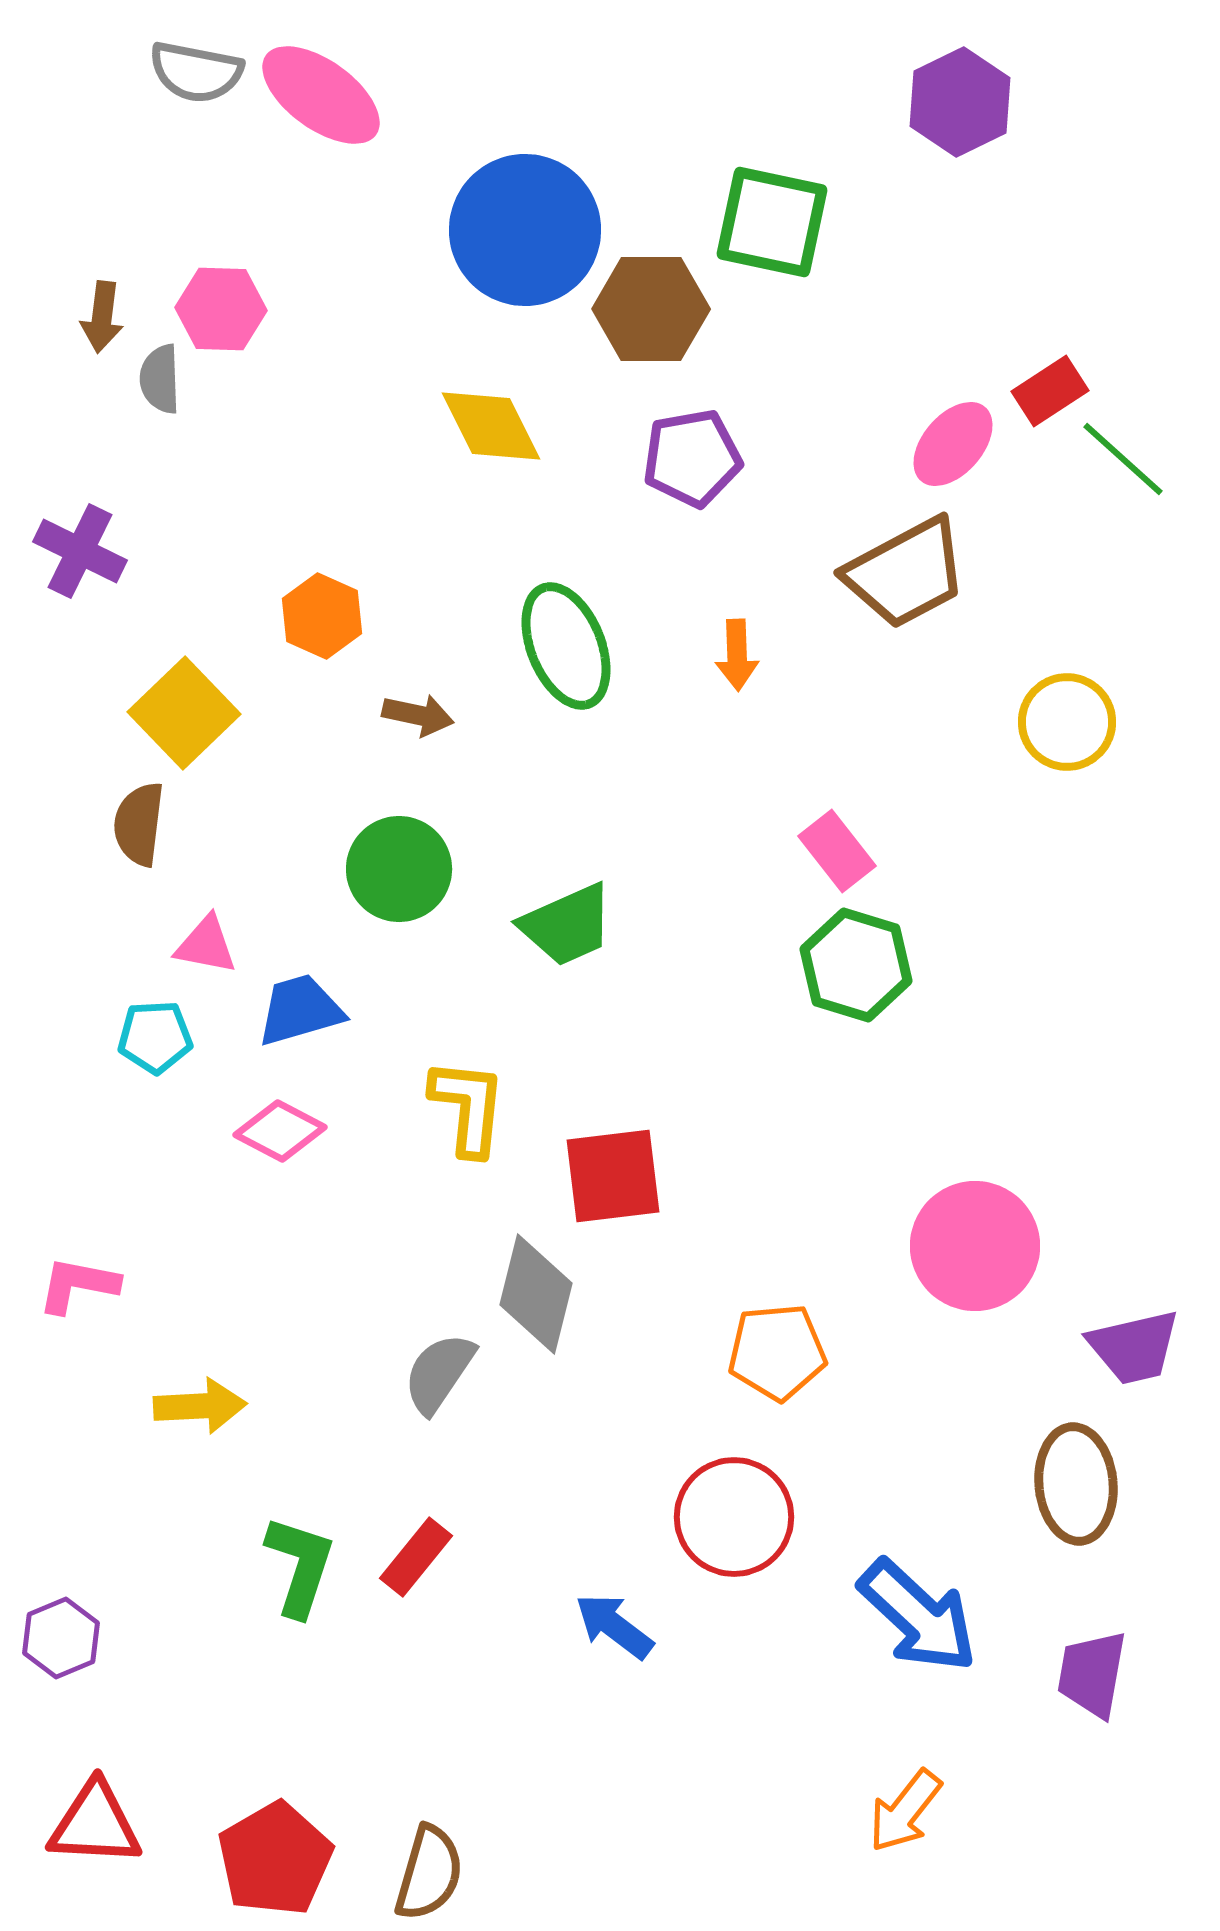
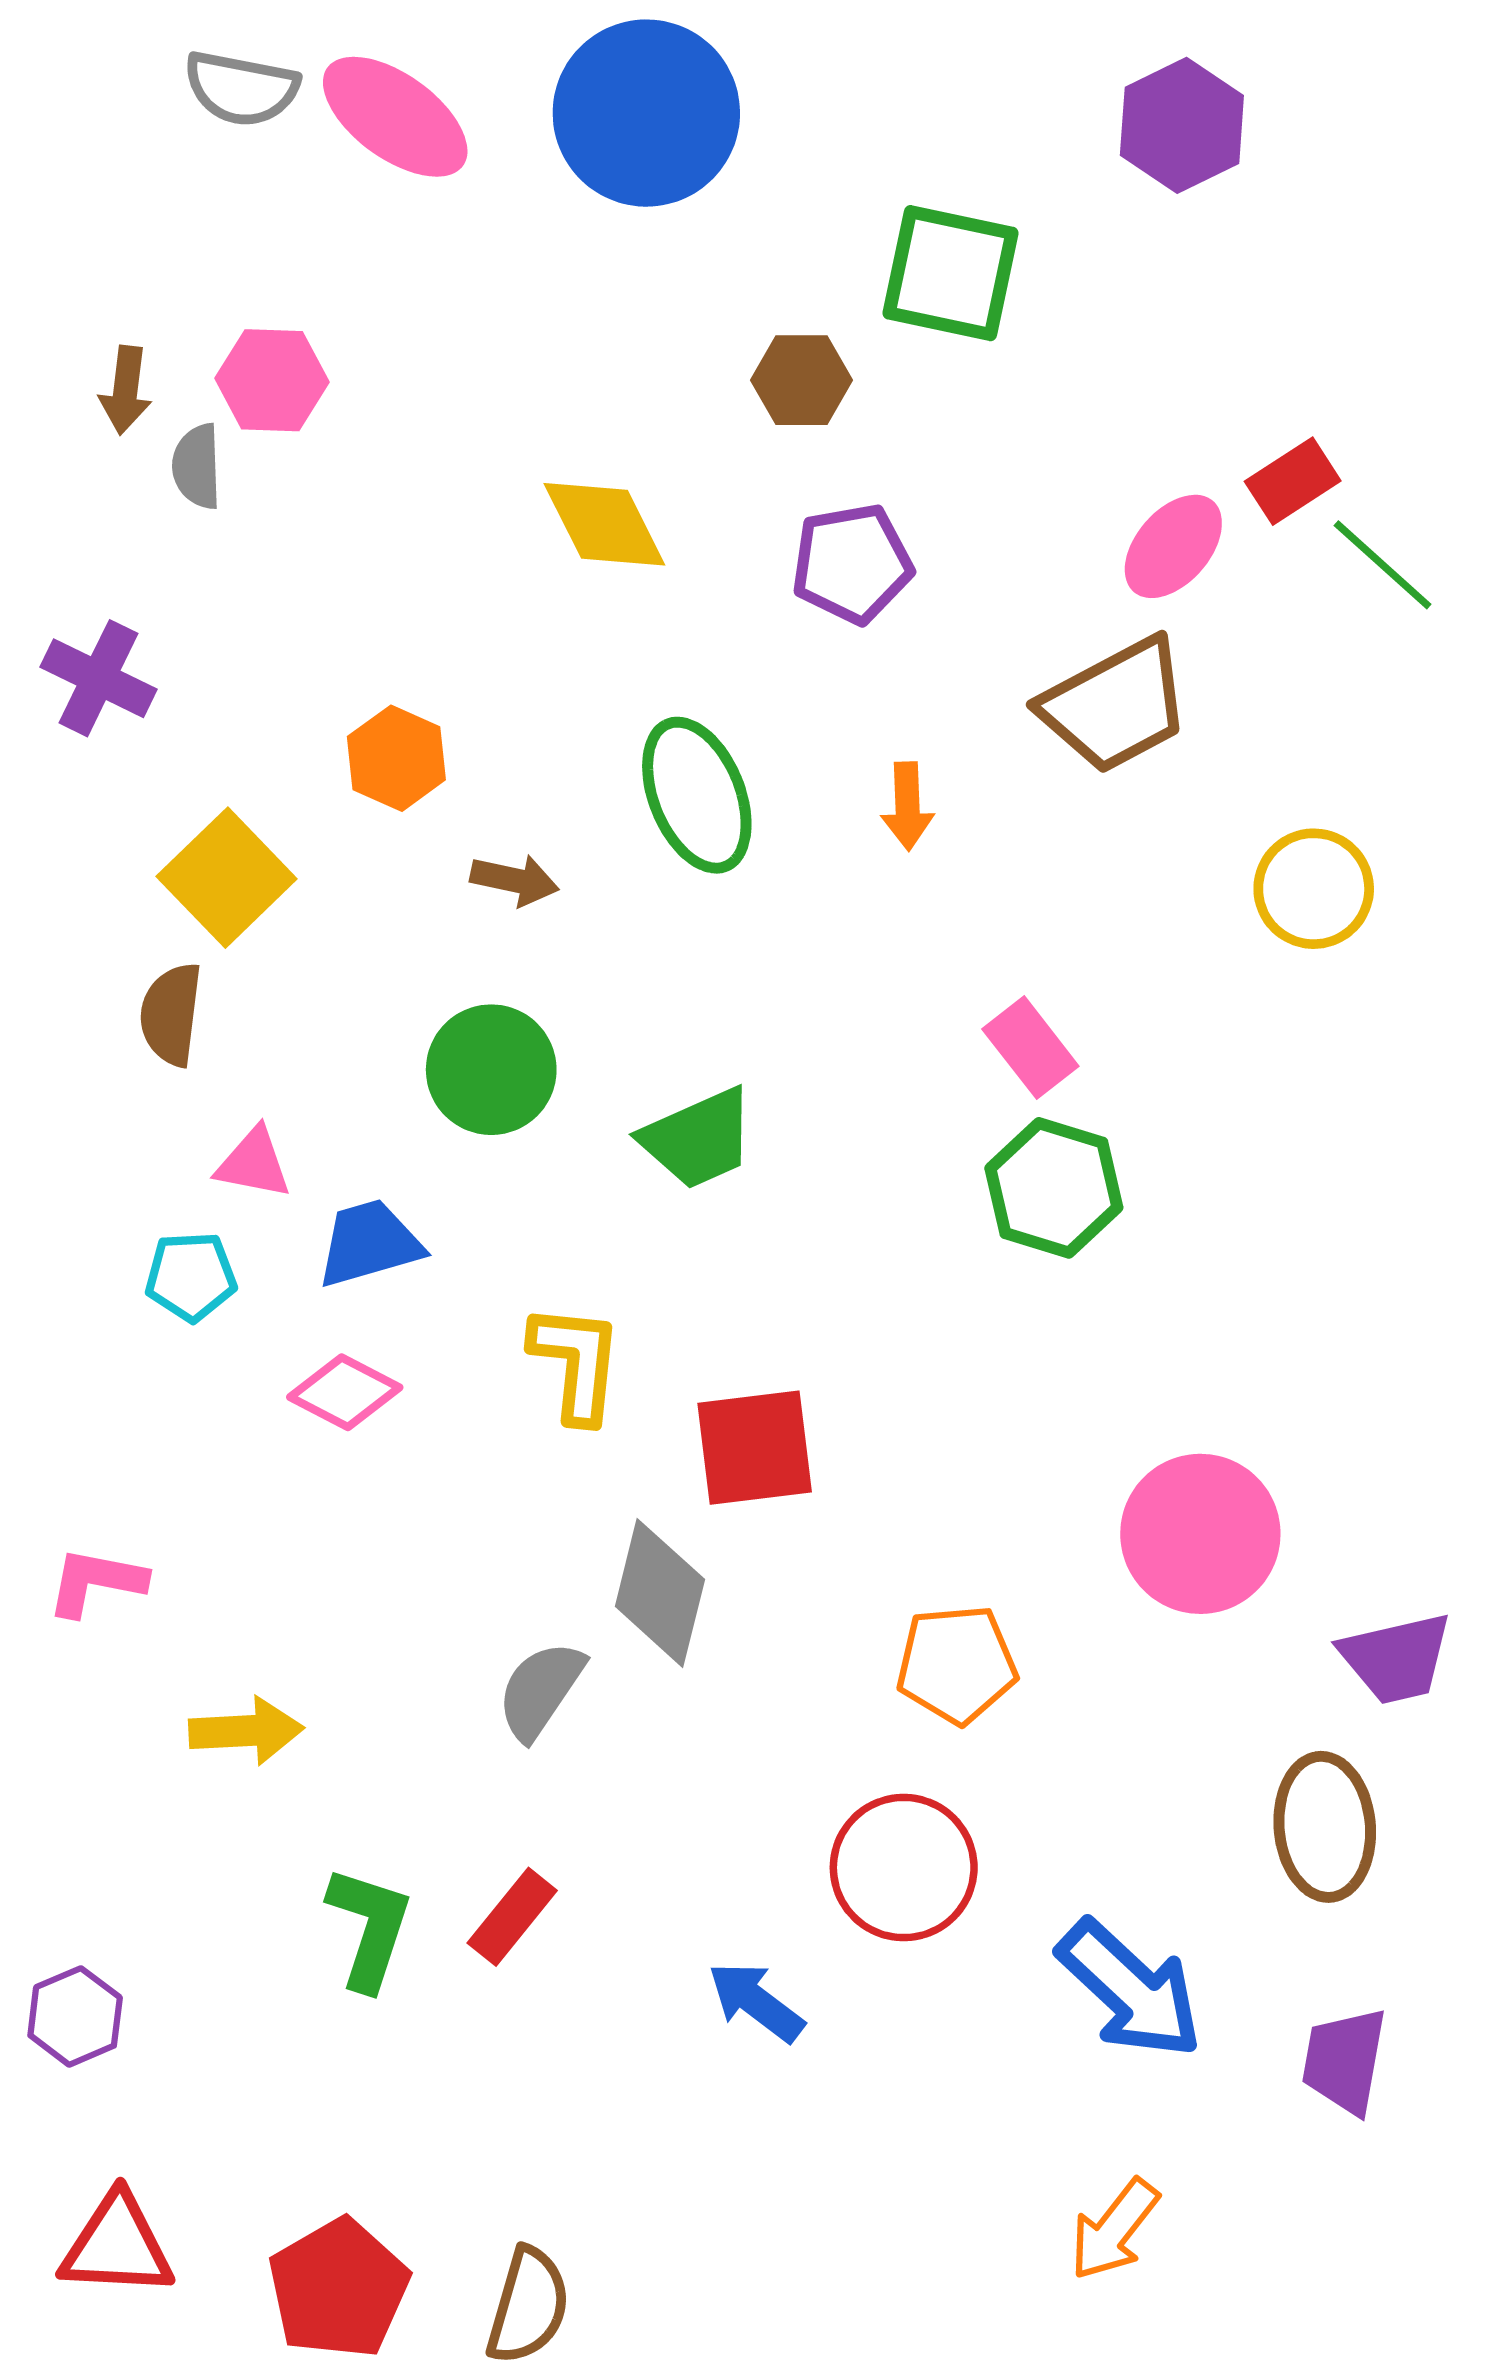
blue circle: (525, 230) -> (646, 113), moved
brown hexagon: (651, 309) -> (801, 380), size x0.7

